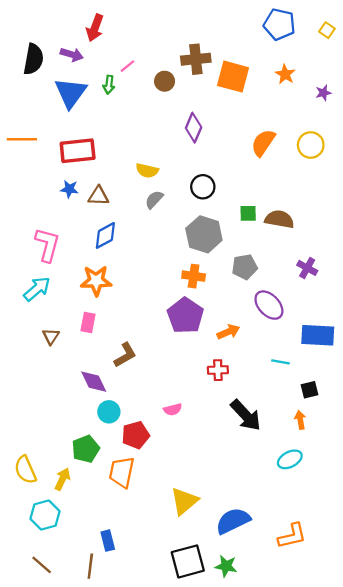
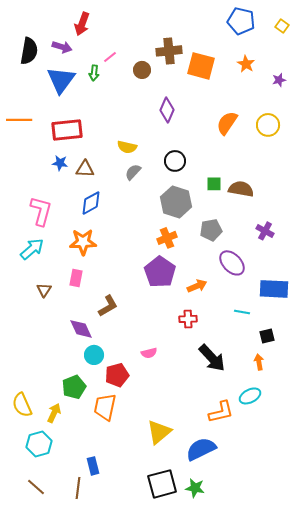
orange cross: (194, 276) -> (167, 238), turned -30
orange L-shape: (292, 536) -> (221, 412), moved

